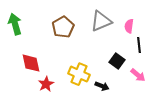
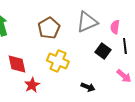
black square: (117, 61) -> (103, 51), moved
yellow cross: (79, 74) -> (58, 61), moved

